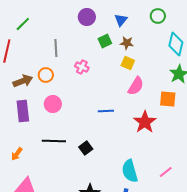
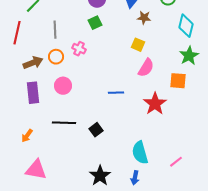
green square: (105, 41) -> (95, 23), moved
brown star: (127, 43) -> (144, 18), moved
gray line: (56, 48) -> (55, 30), moved
pink cross: (82, 67) -> (79, 49), moved
pink line: (166, 172) -> (176, 162), moved

